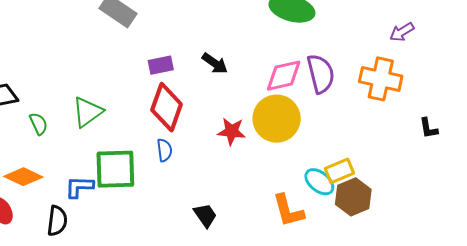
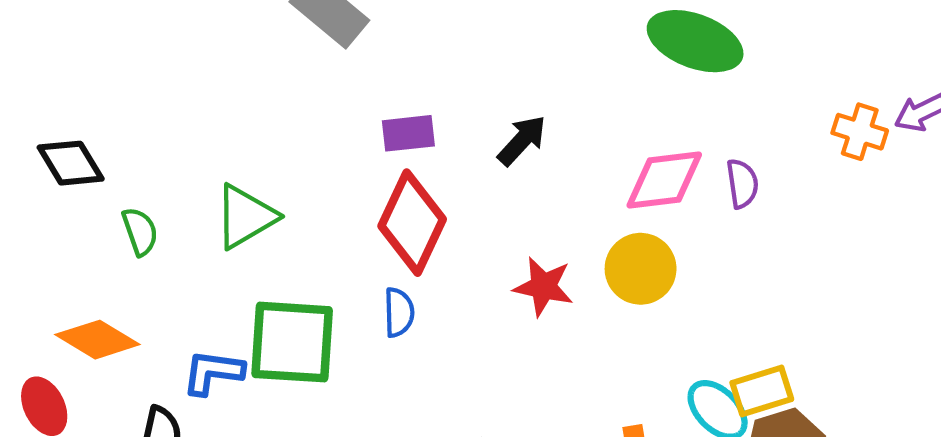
black arrow: (215, 63) -> (522, 140), turned -88
purple semicircle: (321, 74) -> (742, 184), size x0.6
orange cross: (381, 79) -> (860, 132), moved, size x0.6
yellow circle: (277, 119) -> (641, 269), size x0.7

